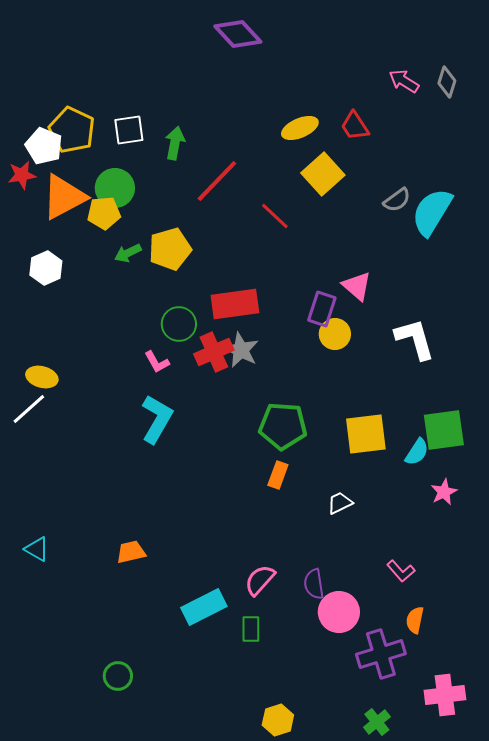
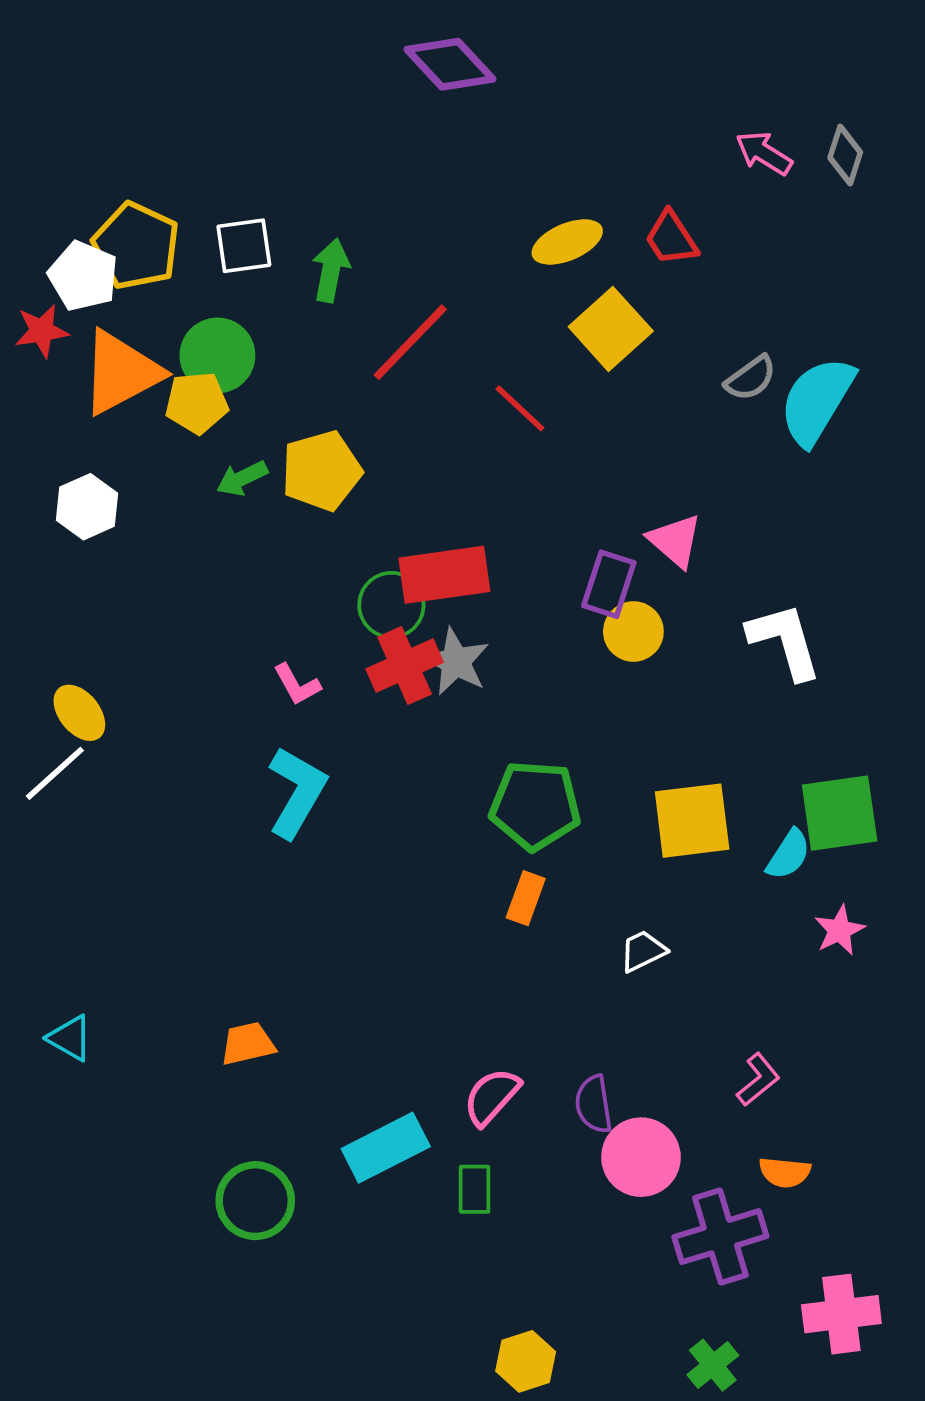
green circle: (179, 324) -> (391, 605), moved
yellow ellipse: (42, 377) -> (79, 713), turned 36
pink L-shape: (401, 571) -> (758, 1080), turned -88
orange semicircle: (415, 620) -> (785, 1172), turned -96
green circle: (118, 676) -> (255, 1201), moved, size x1.4

